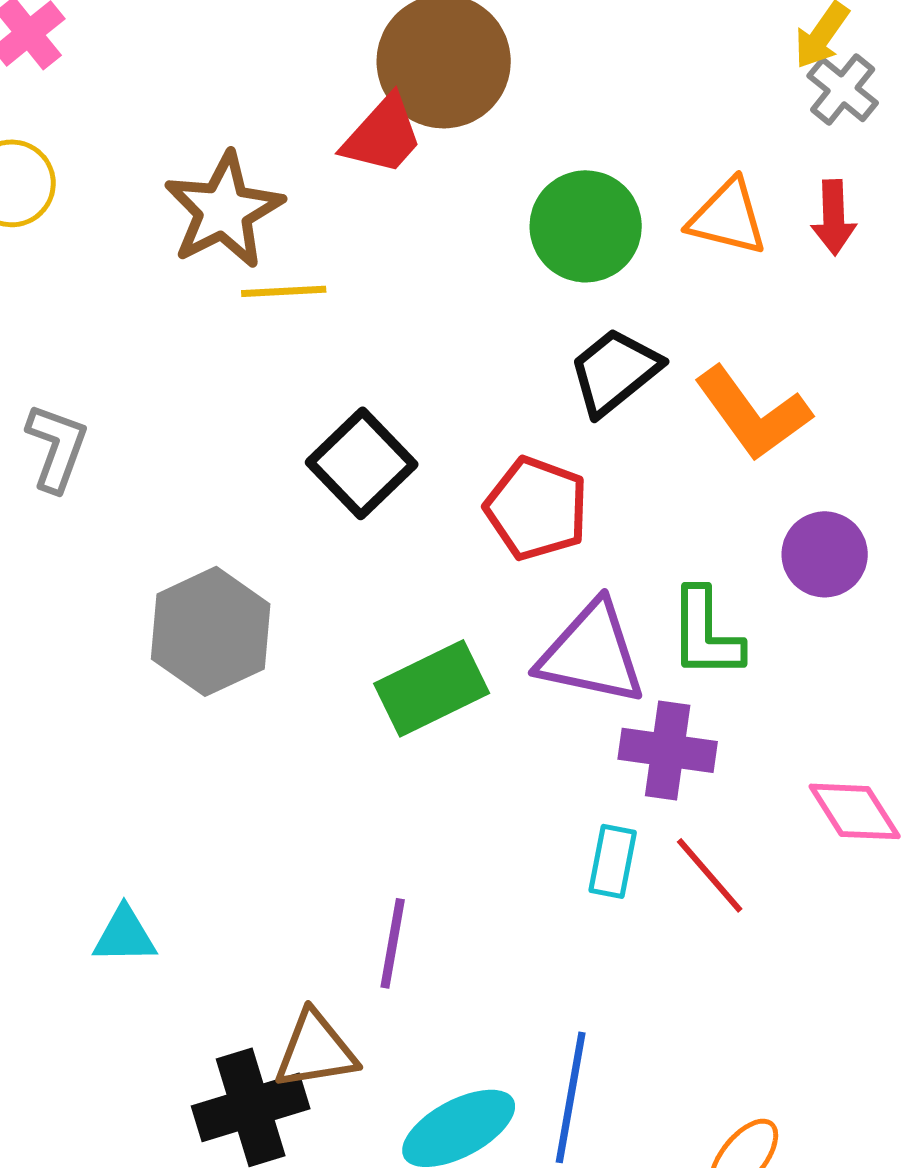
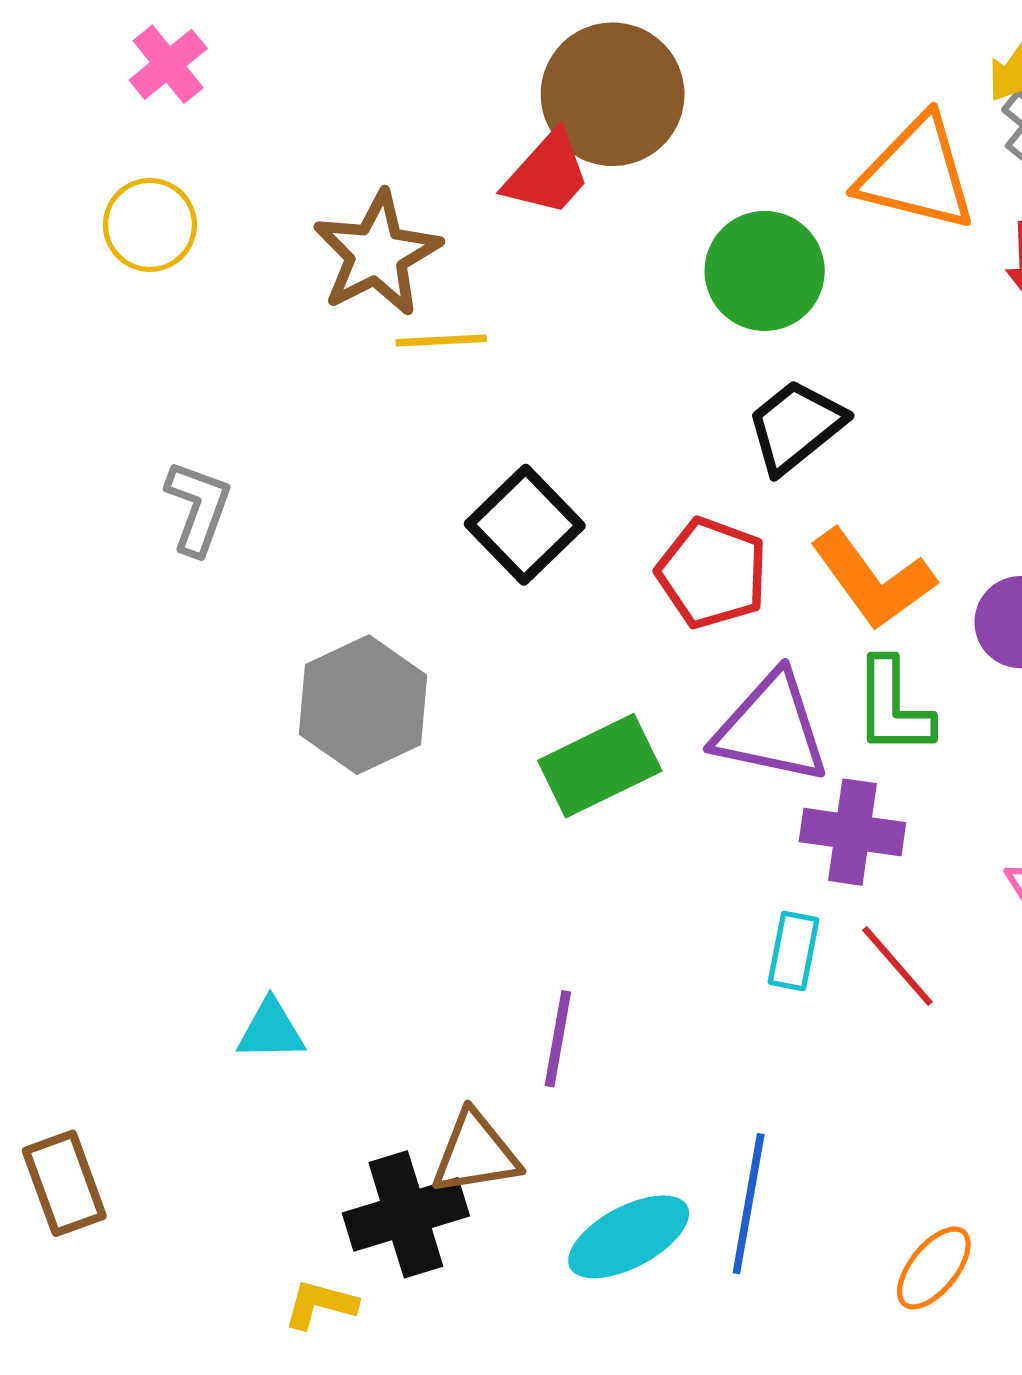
orange triangle: (728, 217) -> (917, 173), moved, size x1.4
orange L-shape: (753, 413) -> (873, 579), moved

